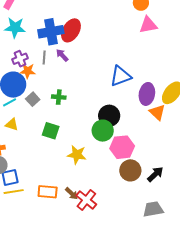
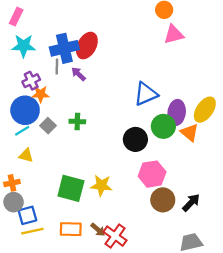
gray line: (44, 58) -> (57, 67), moved
green square: (51, 131) -> (71, 188), moved, size x1.4
green circle: (103, 131) -> (163, 126), moved

